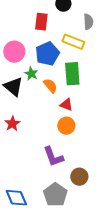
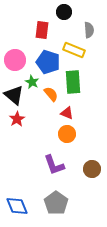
blue pentagon: (47, 54) -> (48, 62), turned -30
red star: (12, 124) -> (17, 119), moved
brown circle: (79, 177) -> (92, 169), moved

